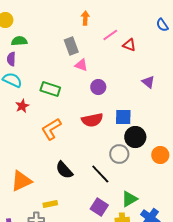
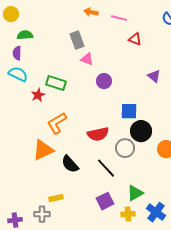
orange arrow: (85, 18) -> (91, 12), turned -80
pink line: (110, 35) -> (119, 18), moved, turned 49
red star: (22, 106) -> (38, 95), moved
red semicircle: (92, 120) -> (98, 134), moved
orange triangle: (21, 181) -> (43, 150), moved
purple square: (99, 207) -> (105, 201), turned 30

